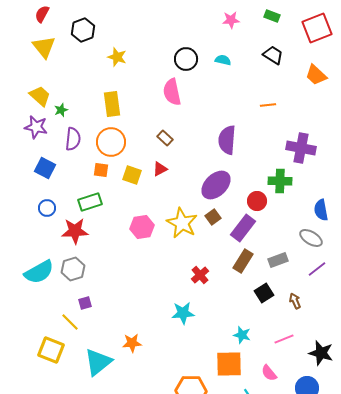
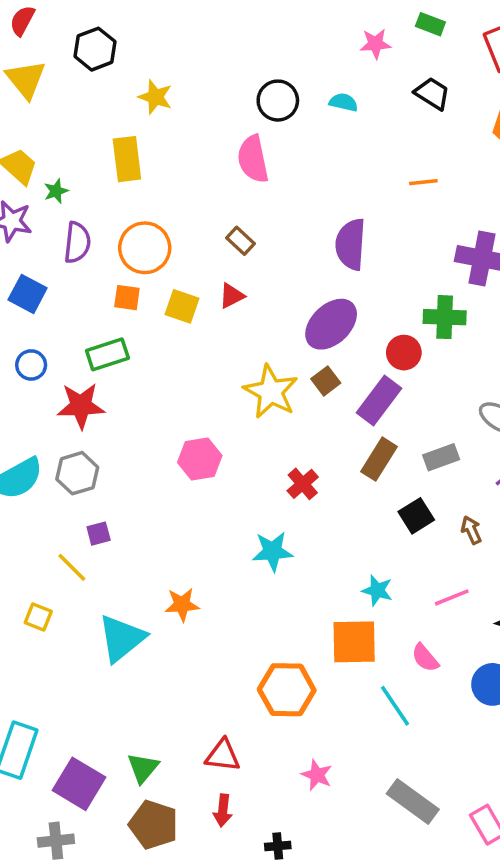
pink star: (231, 20) -> (375, 44), moved
yellow rectangle: (112, 104) -> (127, 159), moved
pink hexagon: (142, 227) -> (200, 459), moved
yellow square: (51, 350) -> (38, 617), size x0.6

